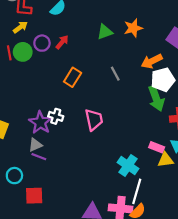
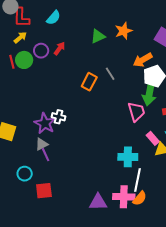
orange rectangle: (73, 77) -> (89, 82), moved
green arrow: (156, 98) -> (149, 94), turned 35
pink trapezoid: (94, 120) -> (136, 112), moved
pink rectangle: (157, 147) -> (153, 138), turned 32
purple line: (39, 157) -> (46, 155), turned 48
cyan cross: (128, 165) -> (128, 157), turned -30

